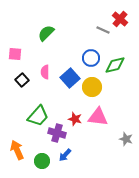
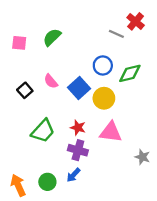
pink square: (15, 54) -> (19, 43), moved
pink semicircle: (45, 72) -> (51, 81), turned -40
red star: (75, 119) -> (78, 128), moved
purple cross: (57, 133) -> (78, 150), moved
orange arrow: (17, 150) -> (18, 185), moved

